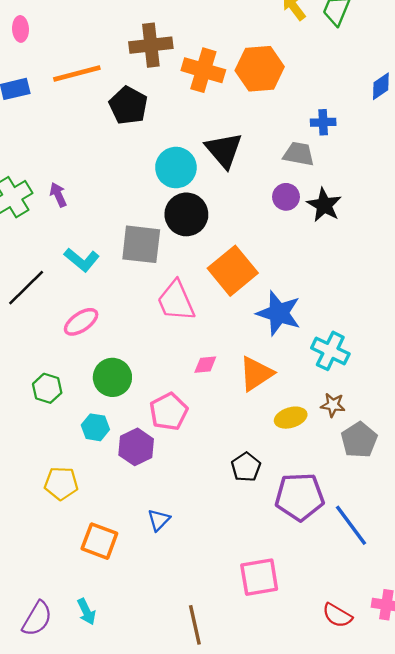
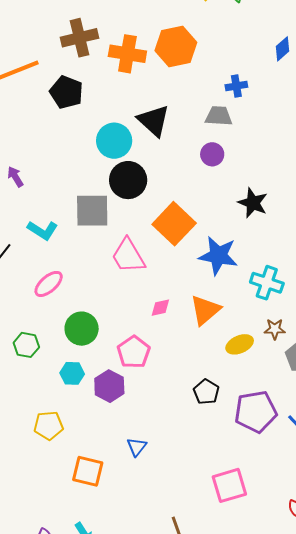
black star: (324, 205) -> (253, 203), moved

